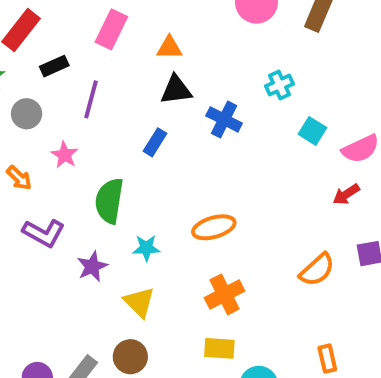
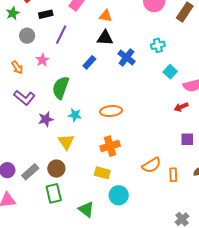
orange semicircle: (317, 270) -> (152, 165), moved
orange rectangle: (327, 359) -> (173, 175), moved

